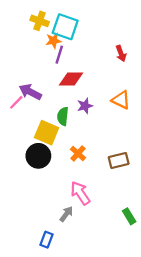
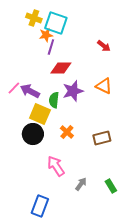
red arrow: (121, 53) -> (104, 46), turned -32
purple arrow: (30, 92) -> (30, 91), moved
purple star: (85, 106) -> (73, 91), size x1.5
pink arrow: (80, 193) -> (56, 166), moved
gray arrow: (66, 214) -> (81, 184), moved
blue rectangle: (47, 240) -> (40, 206), size x1.5

